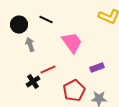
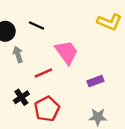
red line: (48, 70) -> (43, 73), moved
red pentagon: (74, 91) -> (47, 109), moved

